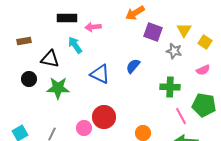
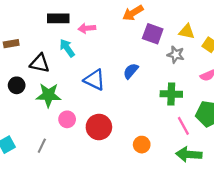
yellow triangle: (184, 30) -> (187, 32), turned -49
pink circle: (84, 128) -> (67, 119), moved

